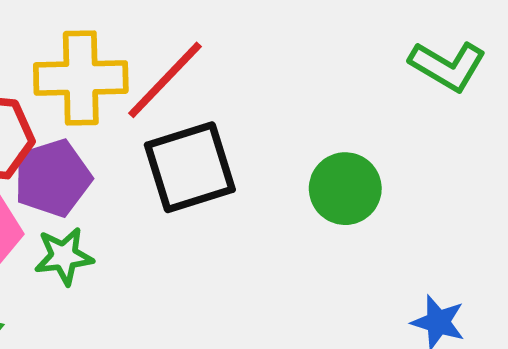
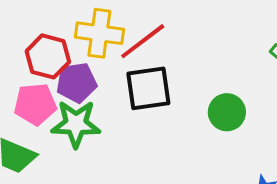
green star: (64, 256) -> (76, 124), size x1.6

